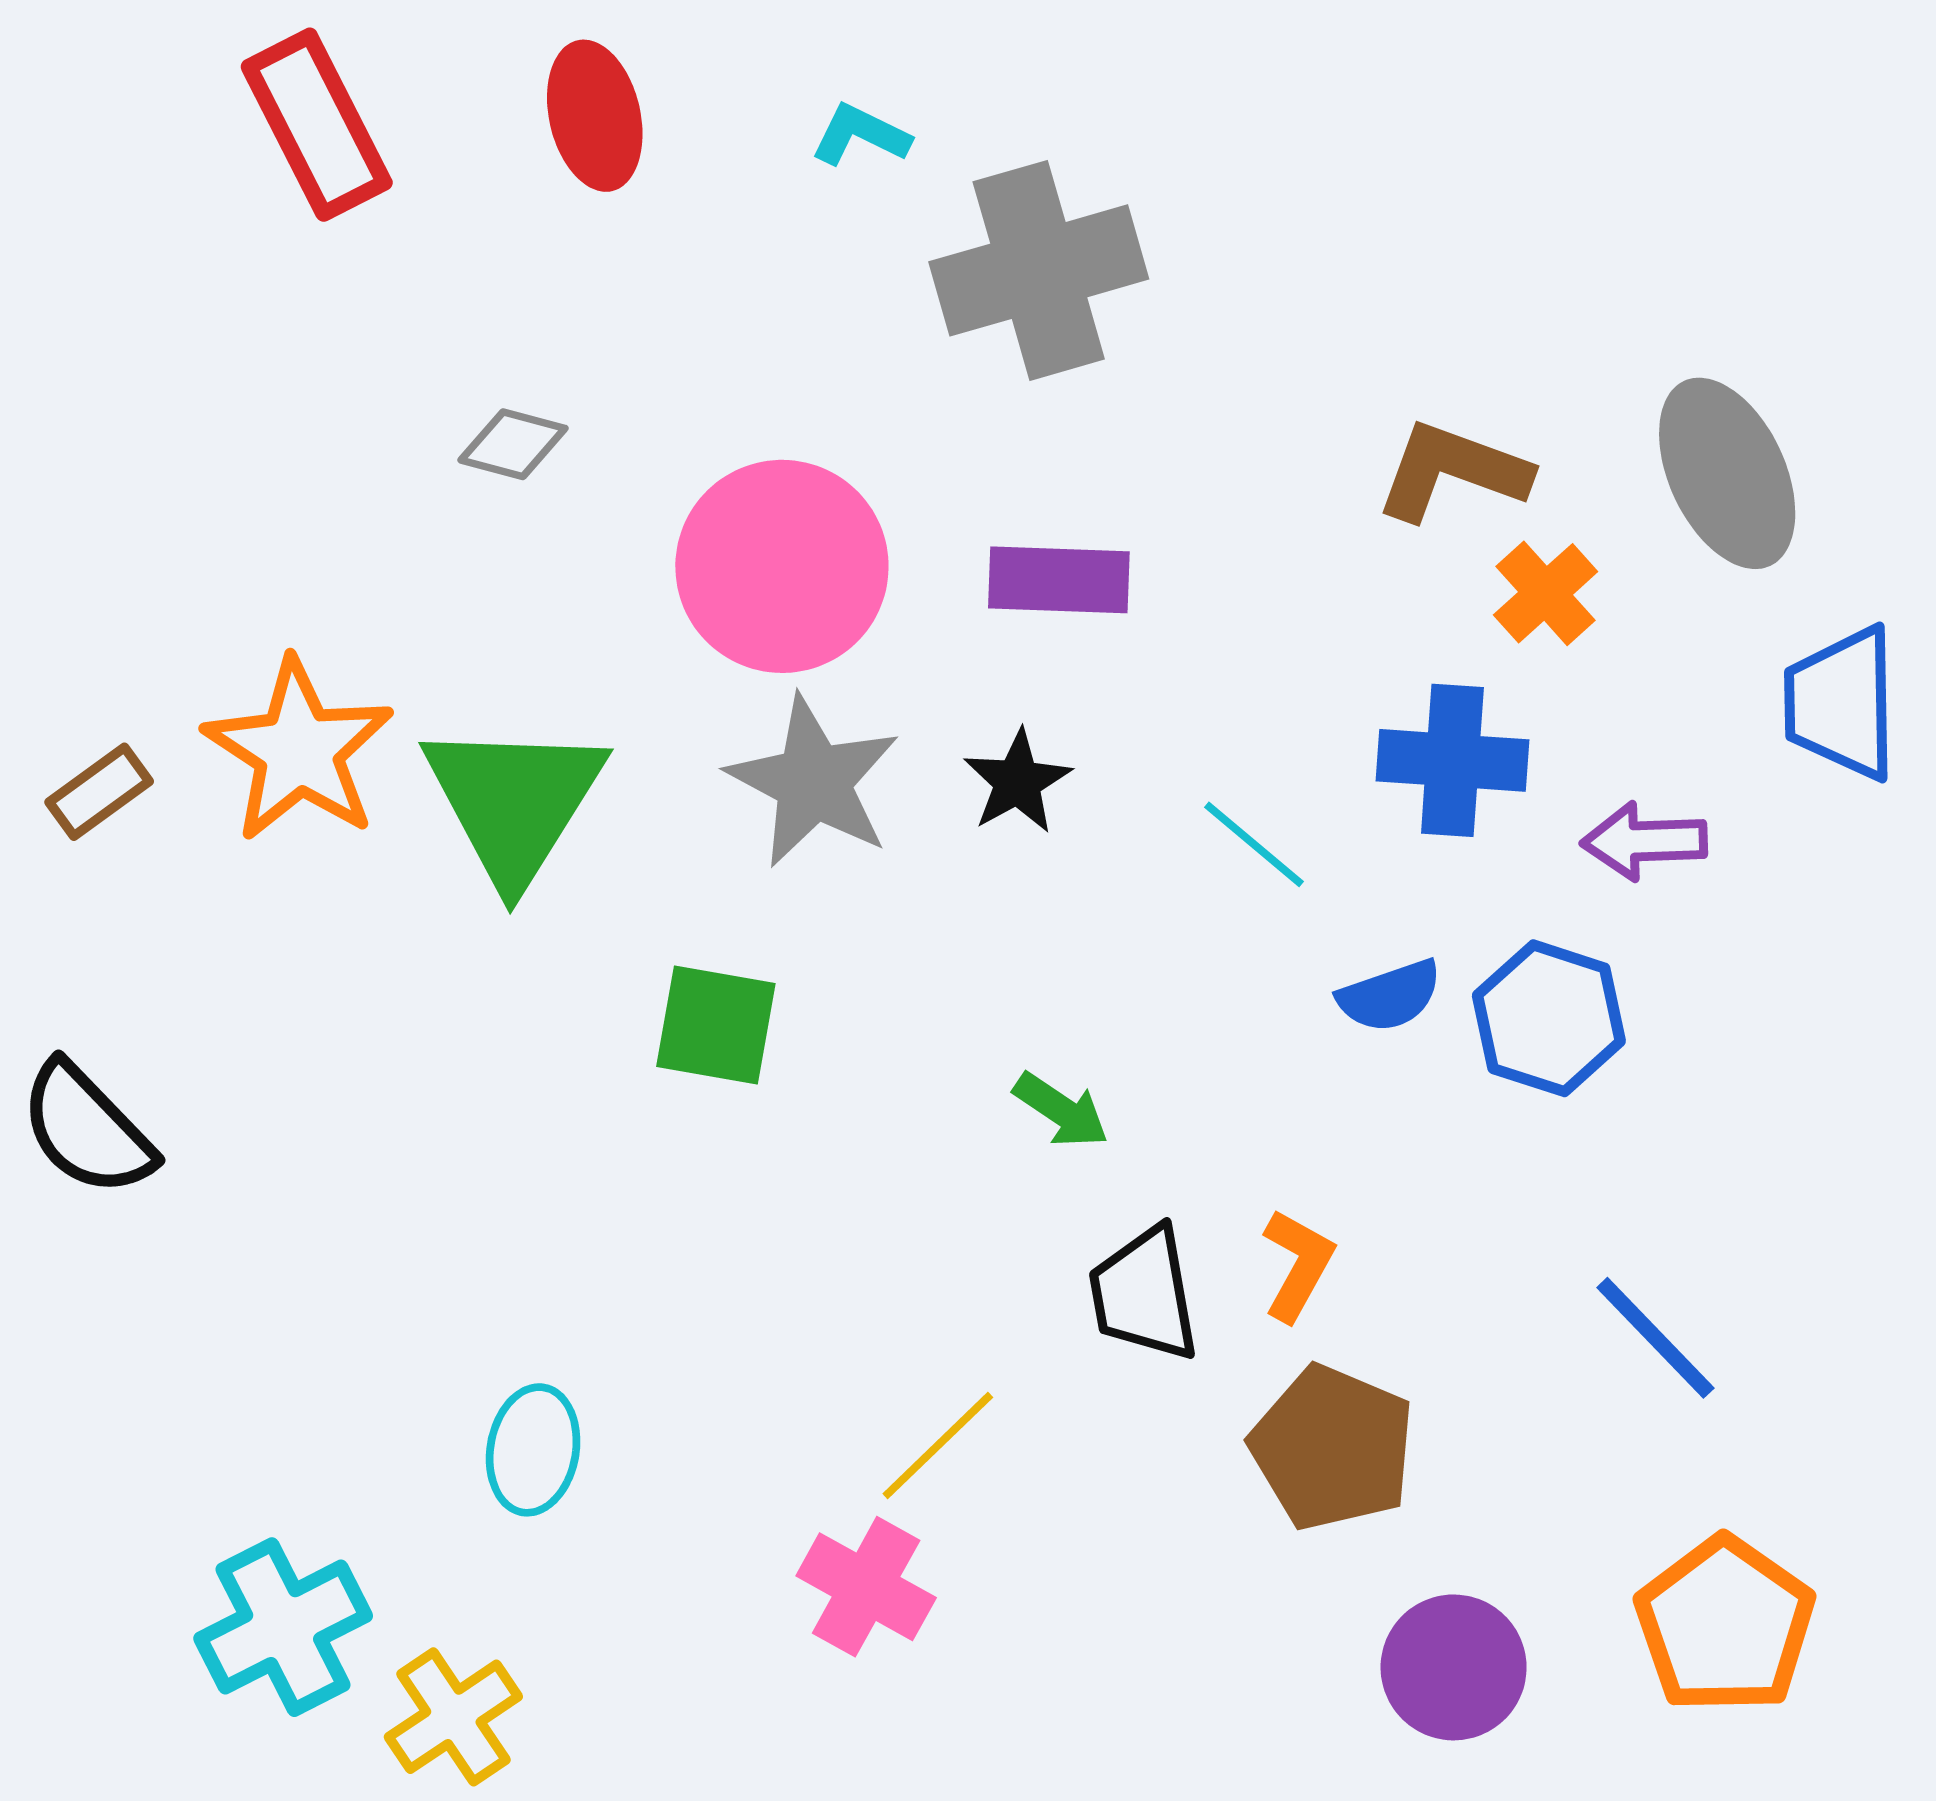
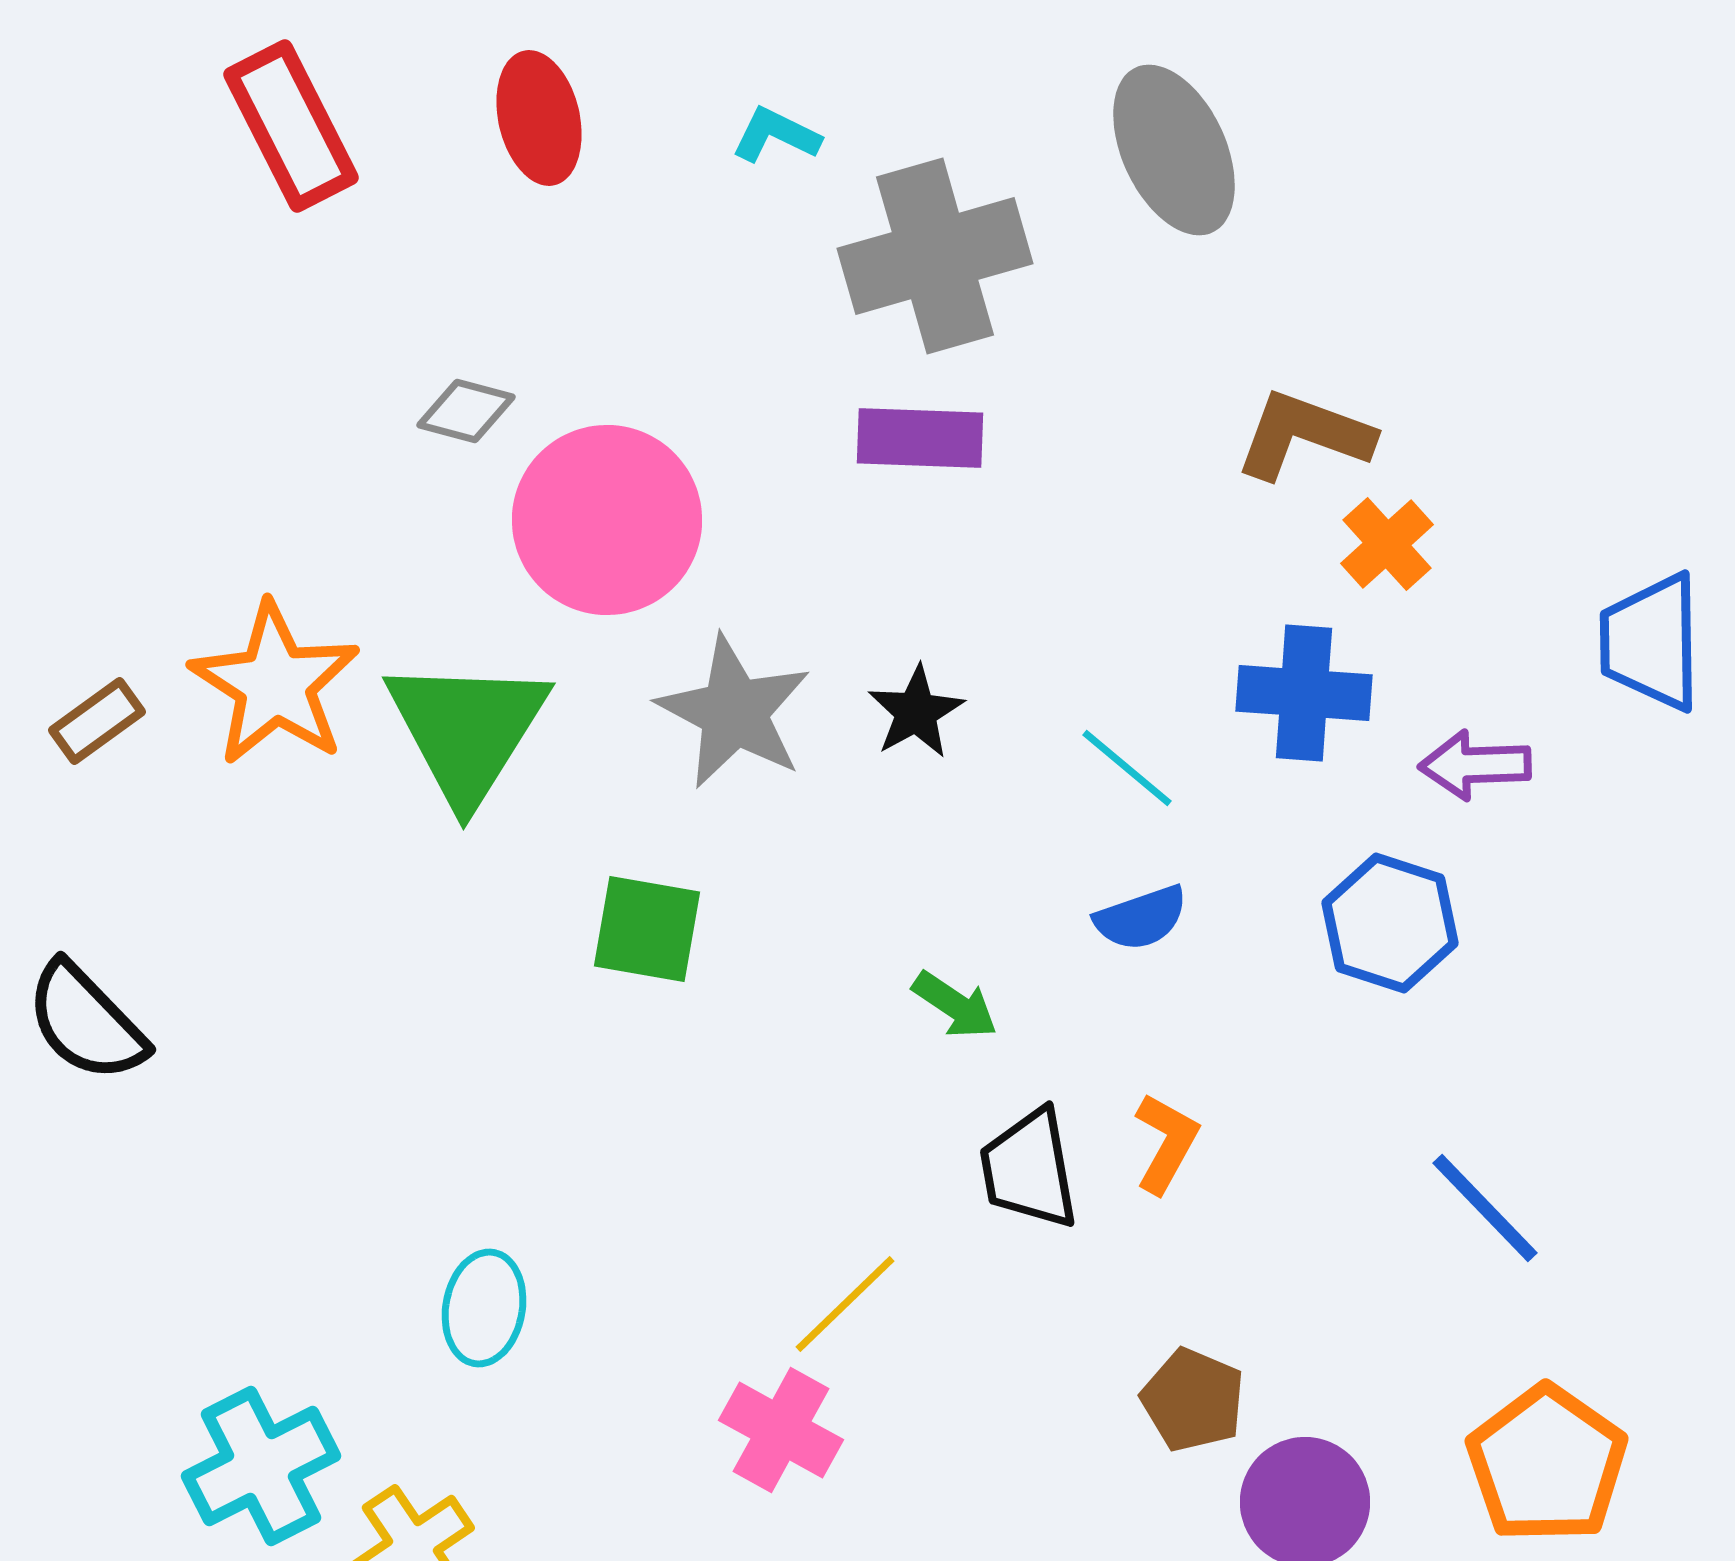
gray ellipse: (1727, 473) -> (1174, 150), moved
pink circle: (782, 566) -> (607, 520), moved
purple rectangle: (1059, 580) -> (920, 438), moved
blue semicircle: (1390, 996) -> (1141, 918), moved
brown pentagon: (1332, 1448) -> (1193, 1400), moved, size x0.7

